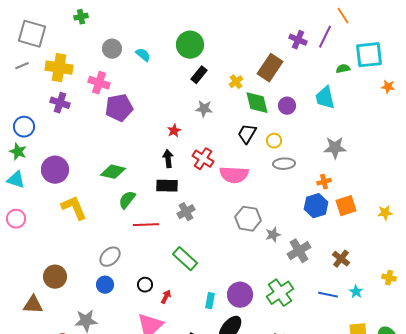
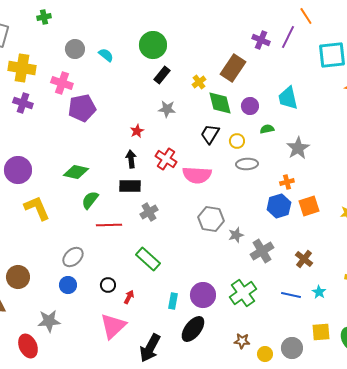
green semicircle: (343, 69) -> (267, 129), moved
gray star: (335, 148) -> (298, 148), turned -30

